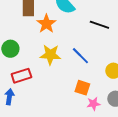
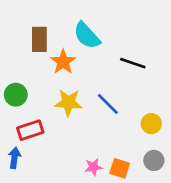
orange square: (82, 88) -> (120, 168), moved
pink star: (93, 104) -> (93, 167), moved

